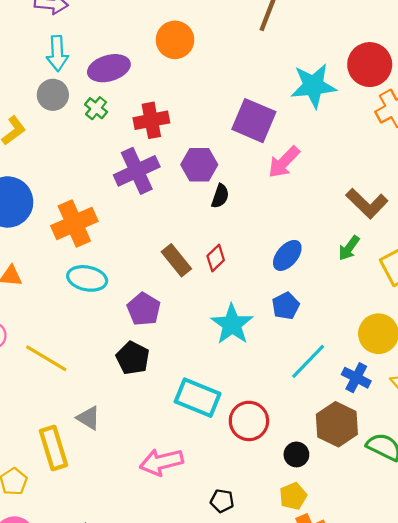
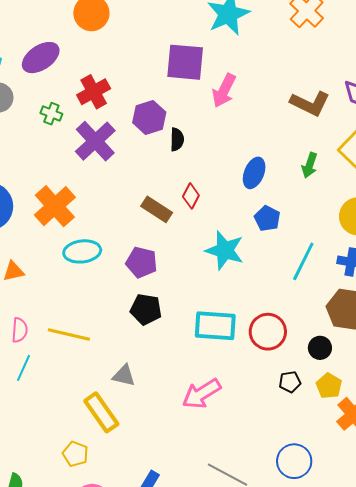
green cross: (96, 108) -> (51, 114), moved
green arrow: (349, 248) -> (310, 165), moved
black pentagon: (222, 501) -> (290, 382), moved

